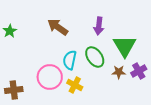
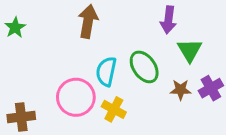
purple arrow: (99, 26) -> (168, 20), moved
brown arrow: (58, 27) -> (88, 21), turned 65
green triangle: (125, 46) -> (190, 50), size x0.7

